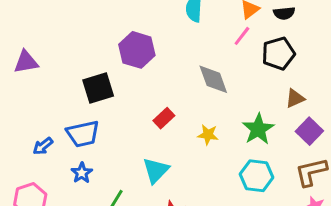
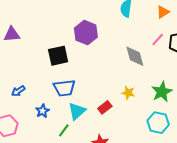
pink line: (242, 36) -> (158, 40), moved
red rectangle: (164, 118) -> (105, 107), moved
blue trapezoid: (83, 134) -> (64, 88), moved
cyan triangle: (156, 170) -> (77, 111), moved

